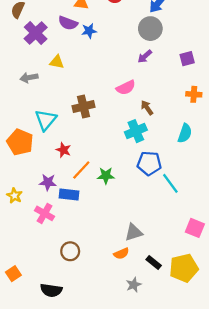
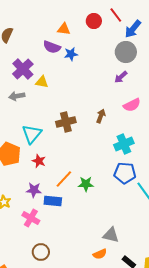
purple cross: (36, 33) -> (23, 69), moved
pink semicircle: (126, 88) -> (132, 105), moved
brown arrow: (147, 108) -> (101, 116), moved, turned 56
cyan cross: (136, 131) -> (124, 144), moved
red star: (63, 150) -> (39, 161), moved
gray triangle: (134, 232) -> (111, 235), turned 30
brown circle: (70, 251) -> (41, 252), moved

